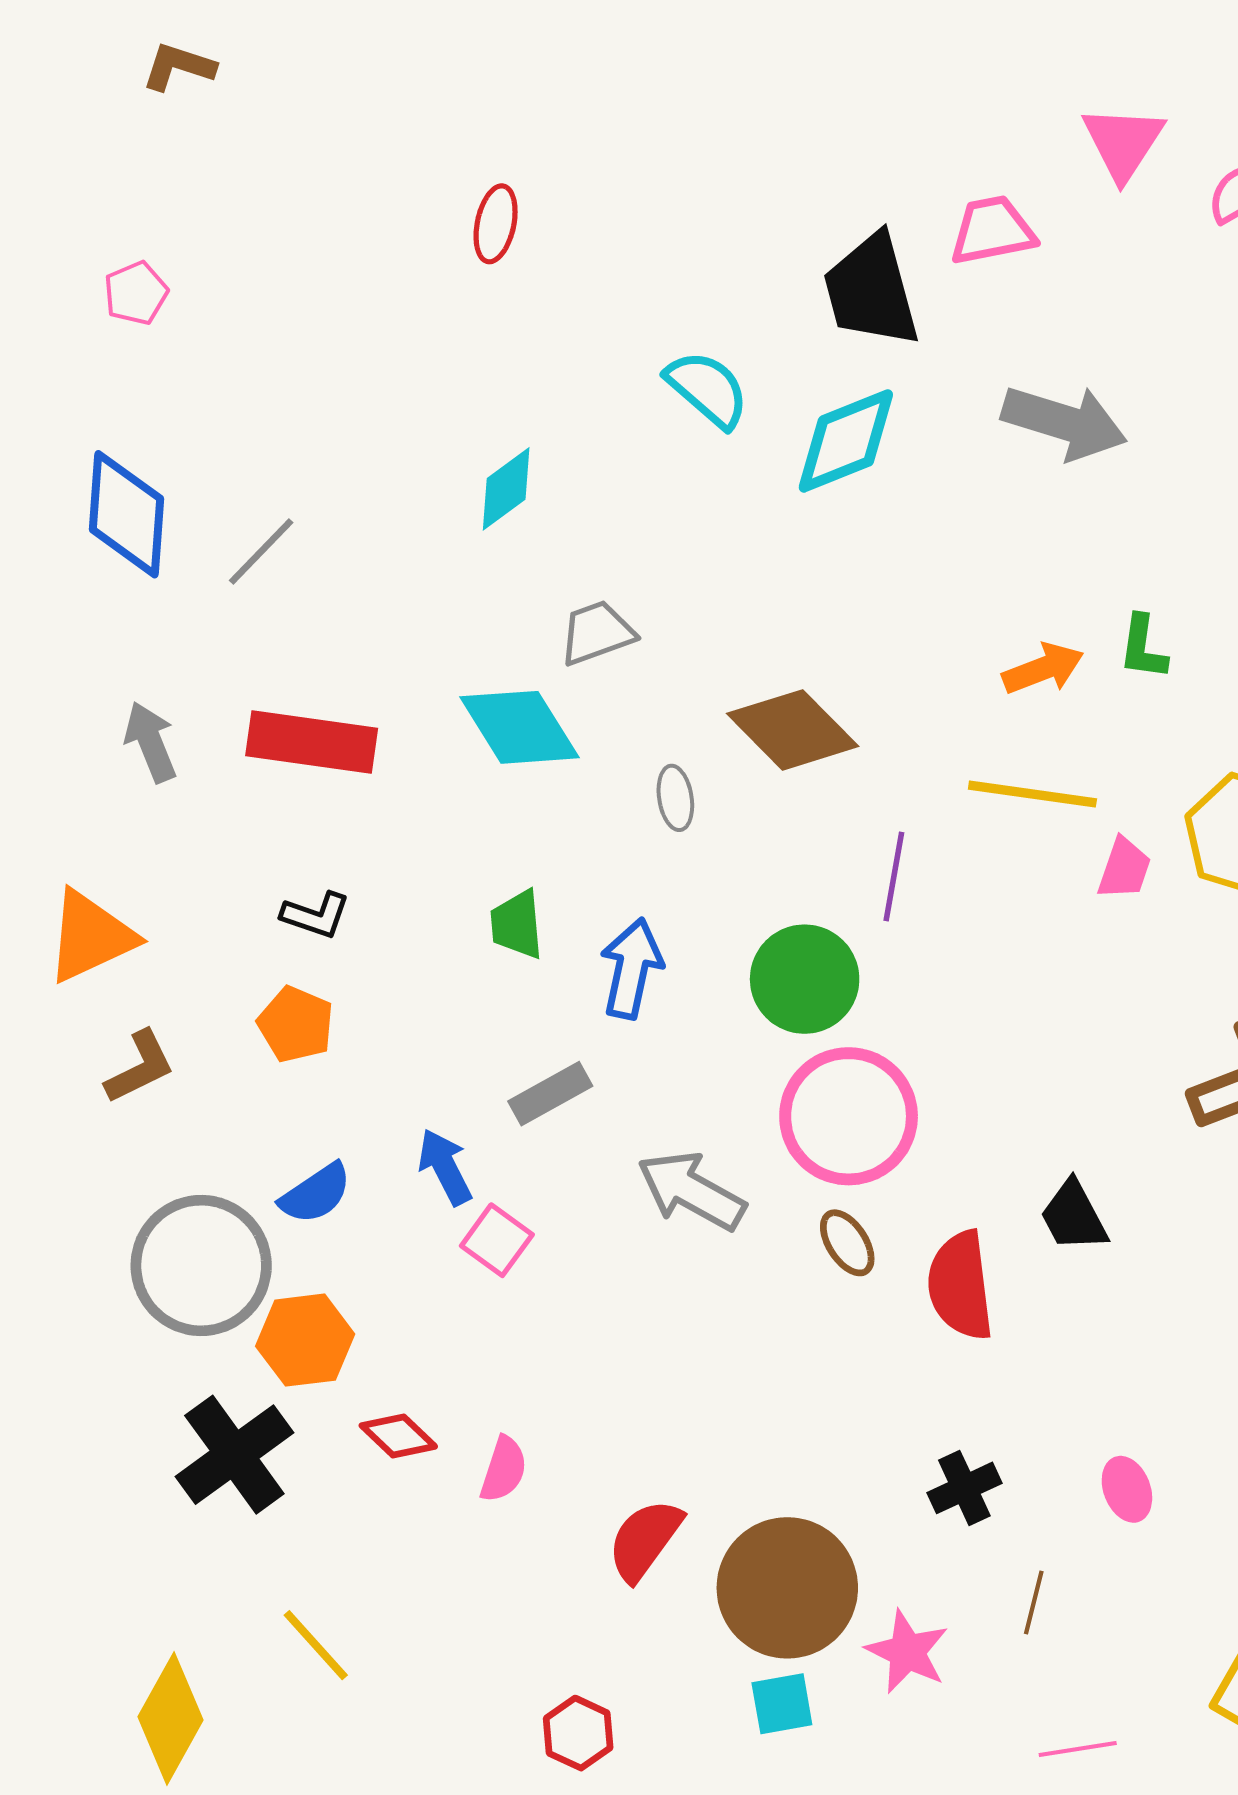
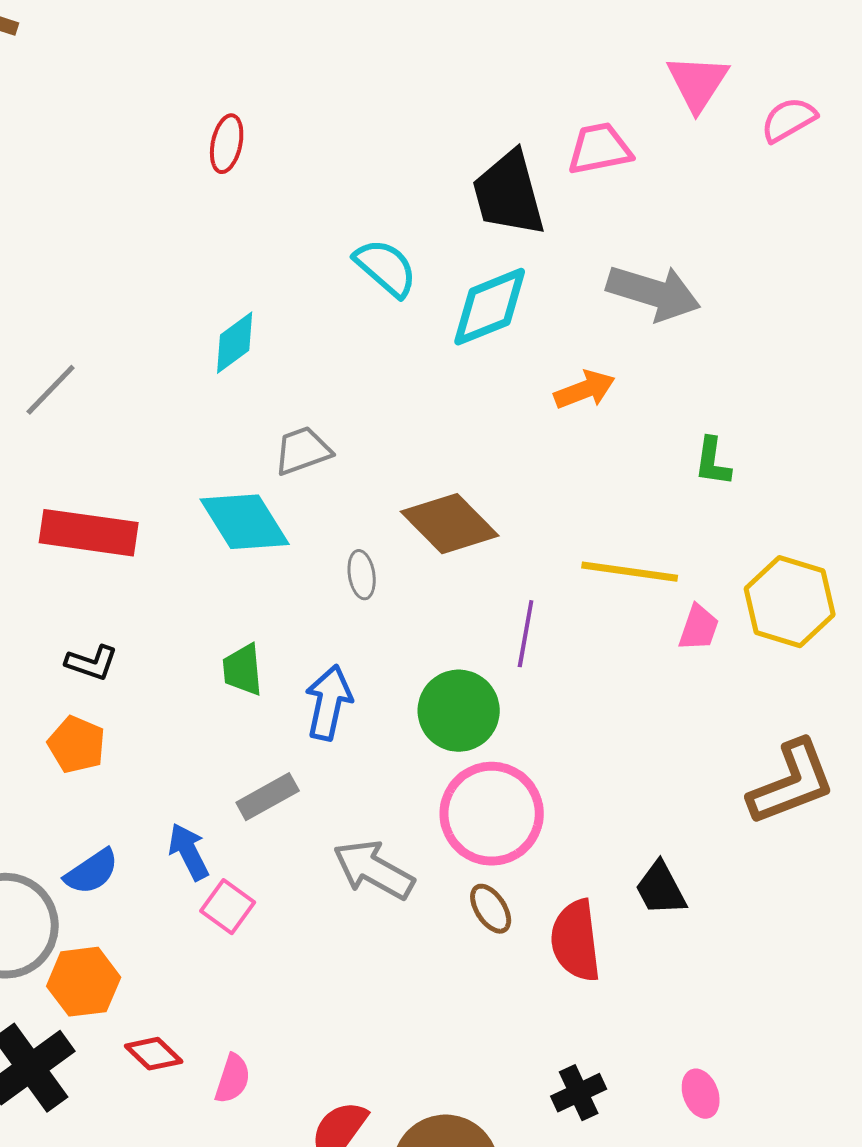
orange arrow: (1043, 669) -> (585, 390), moved

